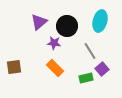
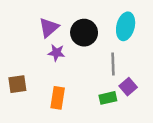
purple star: (54, 43) -> (56, 53), moved
gray line: (90, 51) -> (113, 64), turned 30
orange rectangle: (55, 68) -> (58, 98), moved, turned 54

